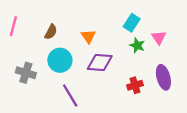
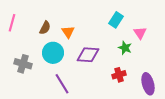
orange triangle: (88, 36) -> (68, 32), moved
green star: (137, 45) -> (125, 48), moved
purple ellipse: (163, 77) -> (148, 84), moved

